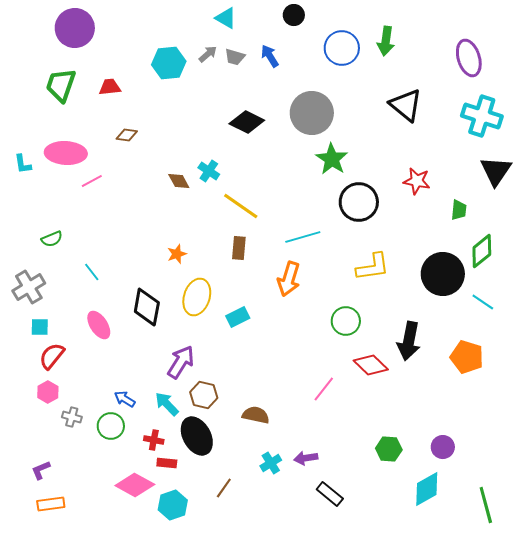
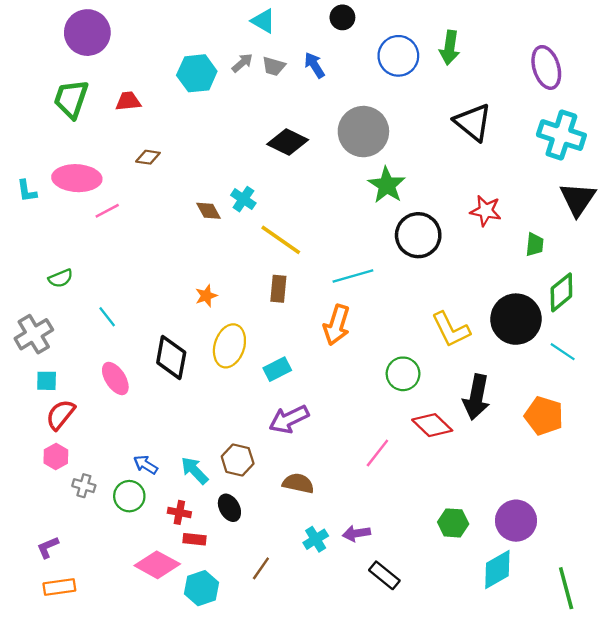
yellow L-shape: (373, 267) -> (451, 330), moved, turned 72
purple arrow: (181, 362) -> (289, 419), moved, turned -148
black ellipse: (197, 436) -> (229, 508), size x0.6
purple circle: (443, 447) -> (516, 521), size x1.5

